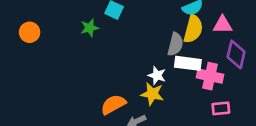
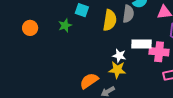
yellow semicircle: (193, 29) -> (110, 20), moved
orange circle: (30, 32) -> (30, 28), moved
gray semicircle: (175, 44) -> (128, 14), moved

